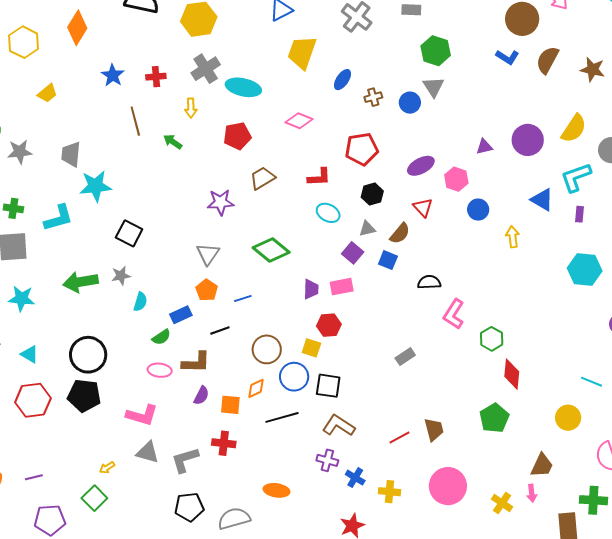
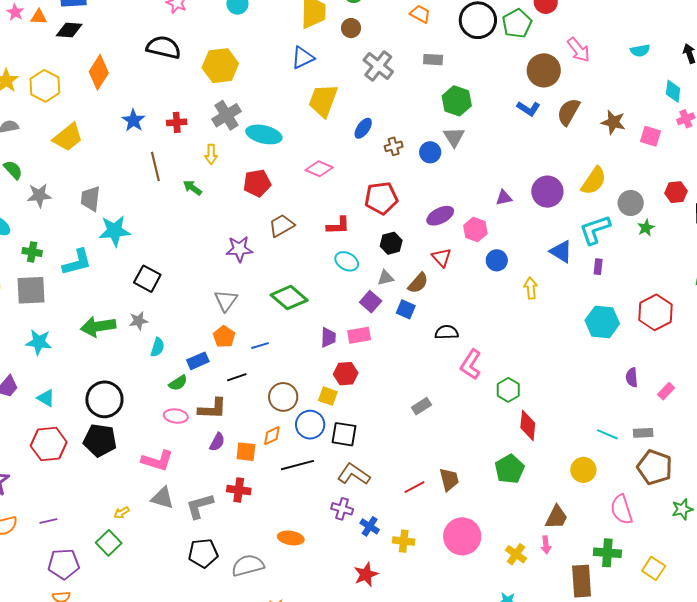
yellow trapezoid: (47, 93) -> (68, 137), size x1.5

